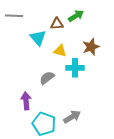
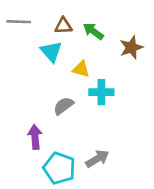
green arrow: (76, 16) -> (93, 31), moved, turned -112
brown triangle: (57, 24) -> (63, 26), moved
brown star: (91, 47) -> (131, 47), moved

